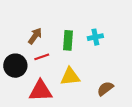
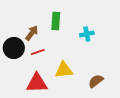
green rectangle: (68, 40) -> (56, 21), moved
black circle: (15, 66) -> (14, 48), moved

